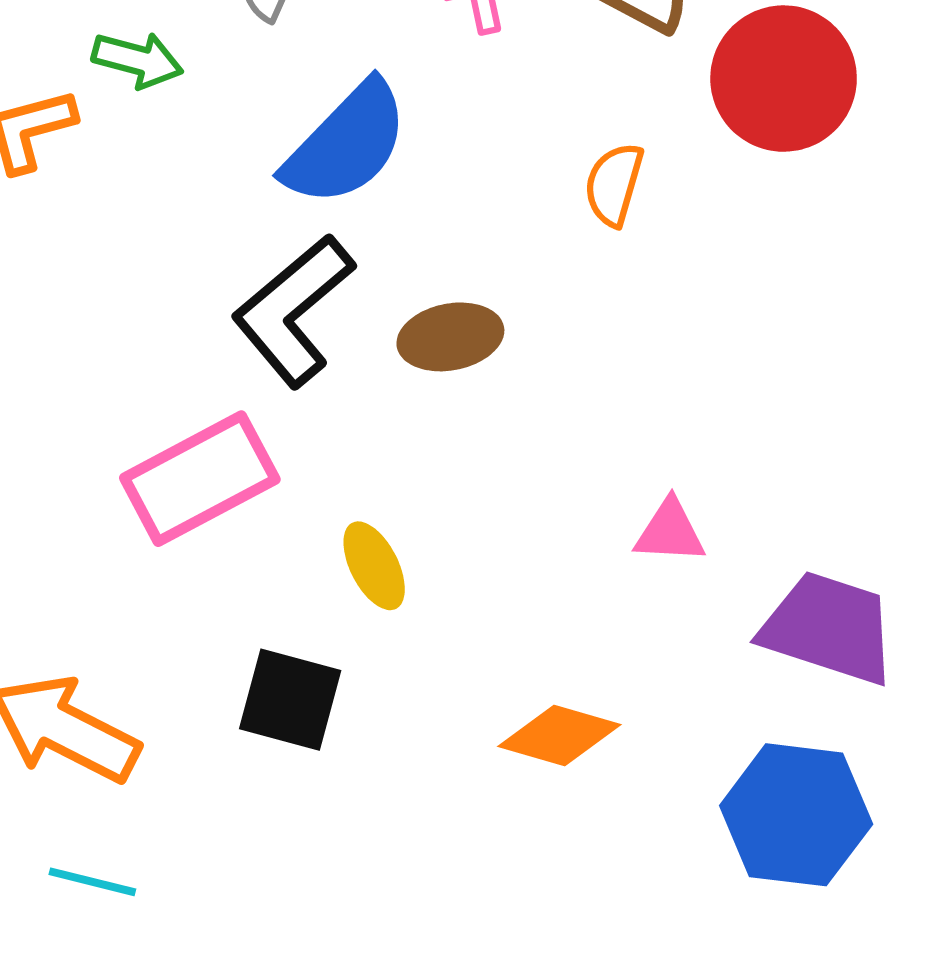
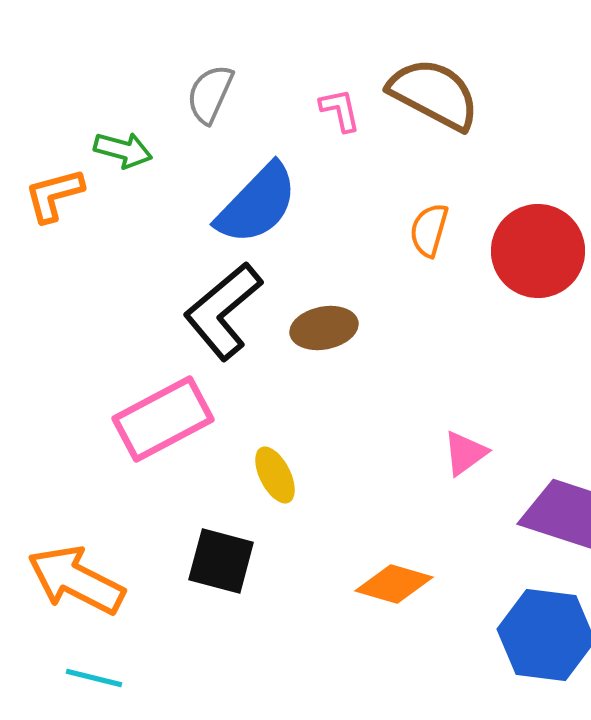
red circle: (784, 79) -> (538, 251), moved
pink triangle: (670, 532) -> (465, 453), turned -39

